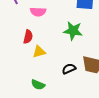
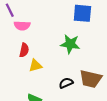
pink semicircle: (38, 12) -> (22, 26), moved

